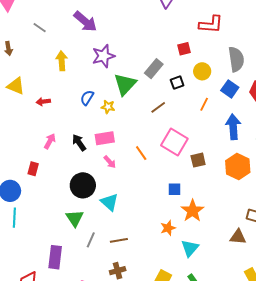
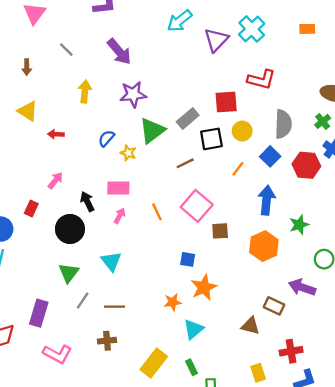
red square: (184, 49) -> (226, 102), size x1.5
black square: (177, 83) -> (211, 139), size x1.5
black arrow: (79, 143) -> (87, 202), moved
pink arrow: (110, 162) -> (120, 216), turned -120
black circle: (83, 185) -> (70, 229), moved

